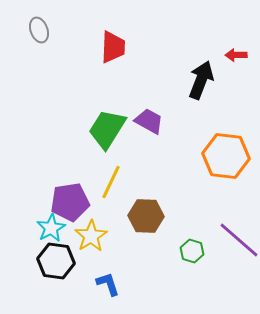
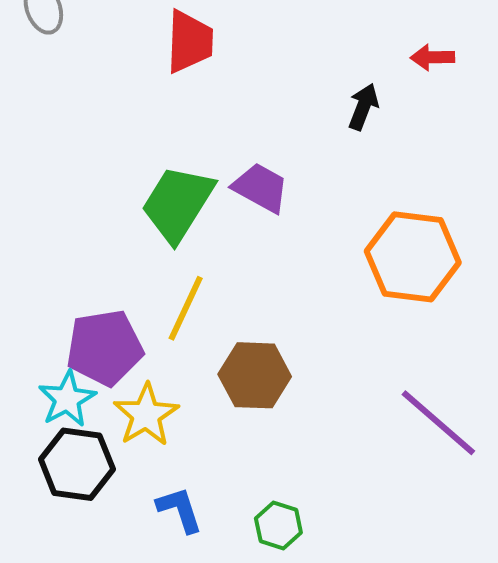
black arrow: (201, 80) -> (363, 107), size x0.6
green hexagon: (192, 251) -> (278, 525), moved

